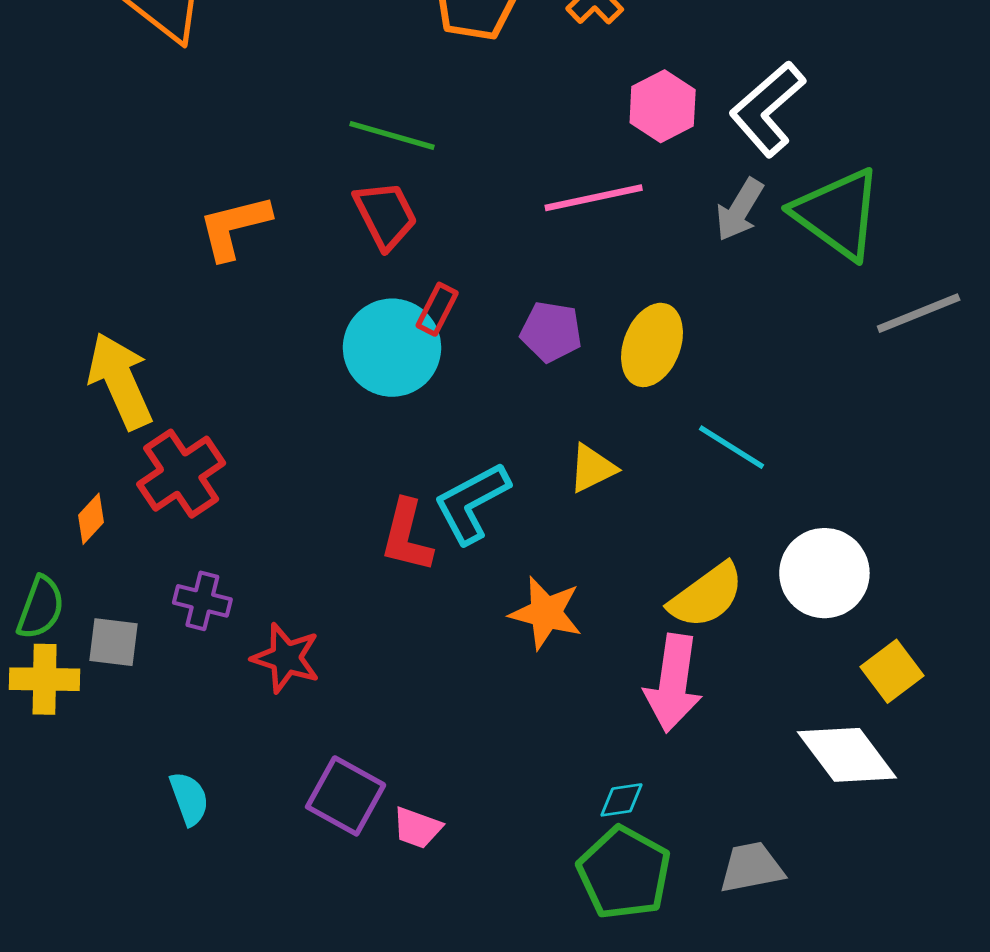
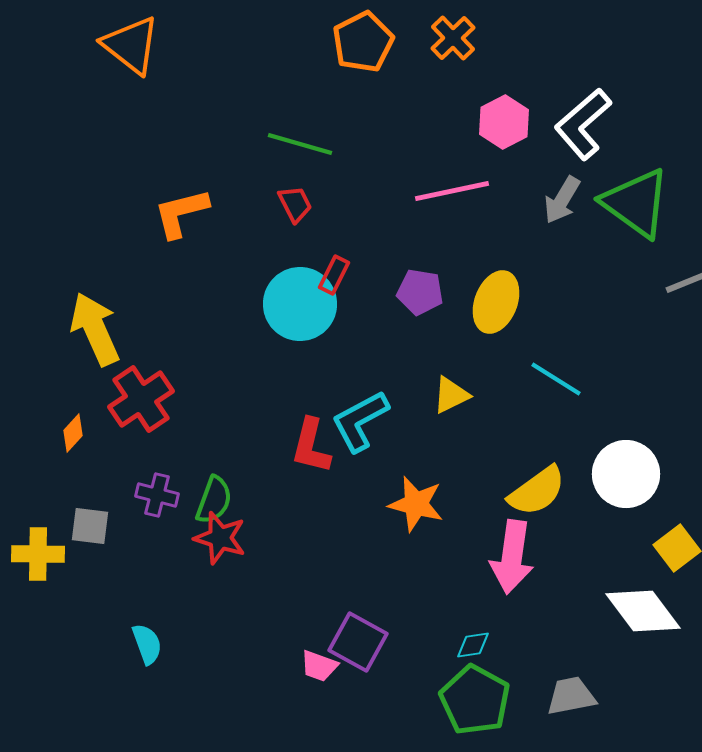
red trapezoid: (385, 215) -> (295, 204), size x0.7
green semicircle: (41, 608) -> (214, 500), moved
purple square: (346, 796) -> (358, 642), moved

